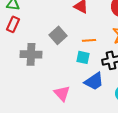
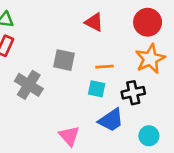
gray square: (58, 35) -> (64, 60), turned -36
gray cross: (31, 54) -> (29, 85), turned 30

